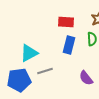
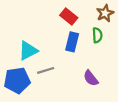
red rectangle: (66, 22) -> (69, 17), turned 35

